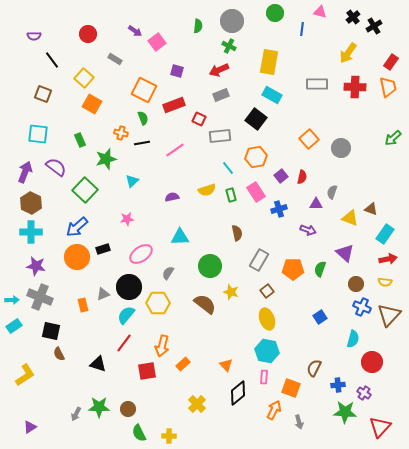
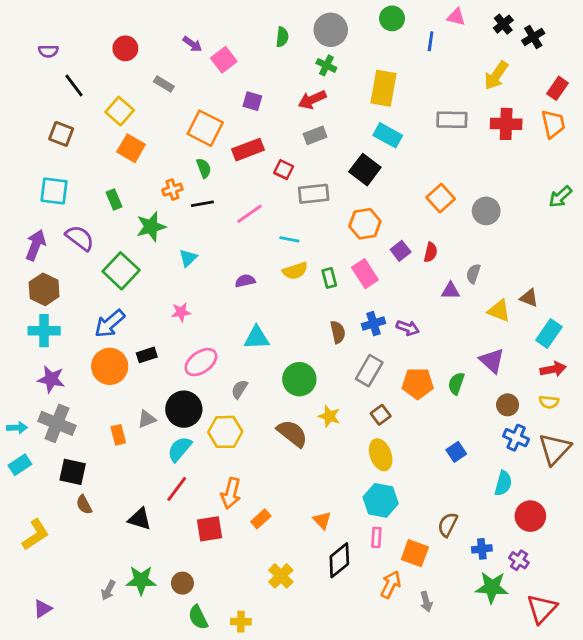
orange cross: (121, 133) -> (172, 190), turned -32
cyan line: (228, 168) -> (289, 239), moved, turned -40
blue cross: (279, 209) -> (373, 324), moved
purple arrow: (308, 230) -> (408, 328), moved

